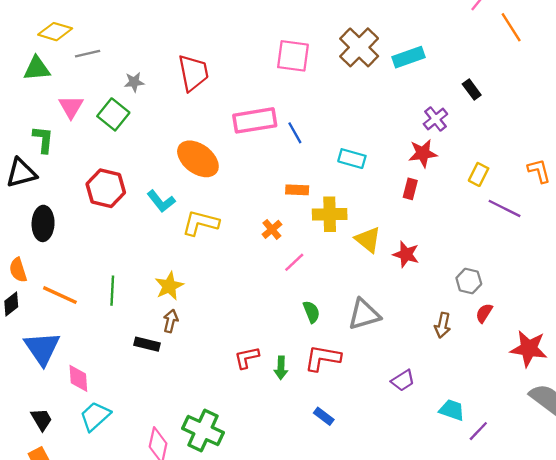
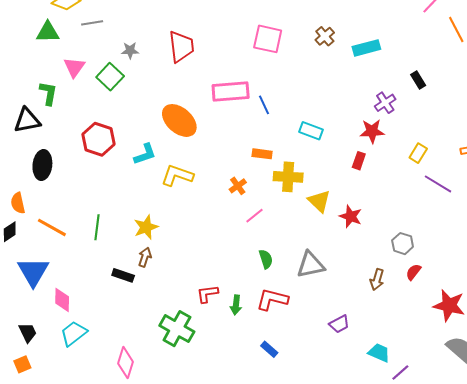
brown cross: (359, 47) -> (325, 36), size x0.6
cyan L-shape: (161, 201) -> (145, 154), turned -75
green cross: (203, 431) -> (177, 329), moved

